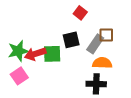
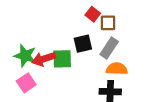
brown square: (106, 35) -> (108, 23), moved
green star: (18, 51) -> (25, 56), turned 30

